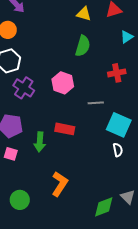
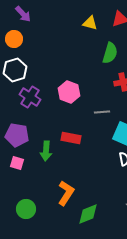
green semicircle: (83, 46) -> (110, 53), moved
green diamond: (104, 207) -> (88, 214), moved

